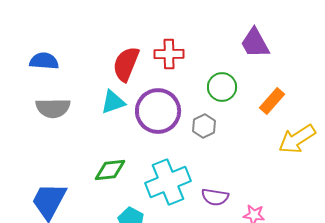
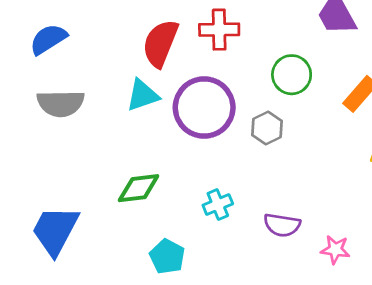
blue semicircle: (44, 61) -> (48, 39), turned -36
cyan cross: (168, 182) -> (218, 205), size x0.5

